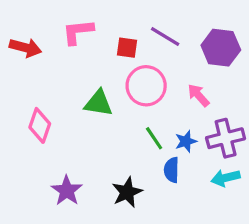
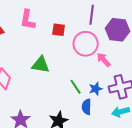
pink L-shape: (78, 32) -> (28, 20), turned -75
purple line: (165, 37) -> (92, 15), moved, turned 66
pink circle: (146, 86) -> (86, 44), moved

